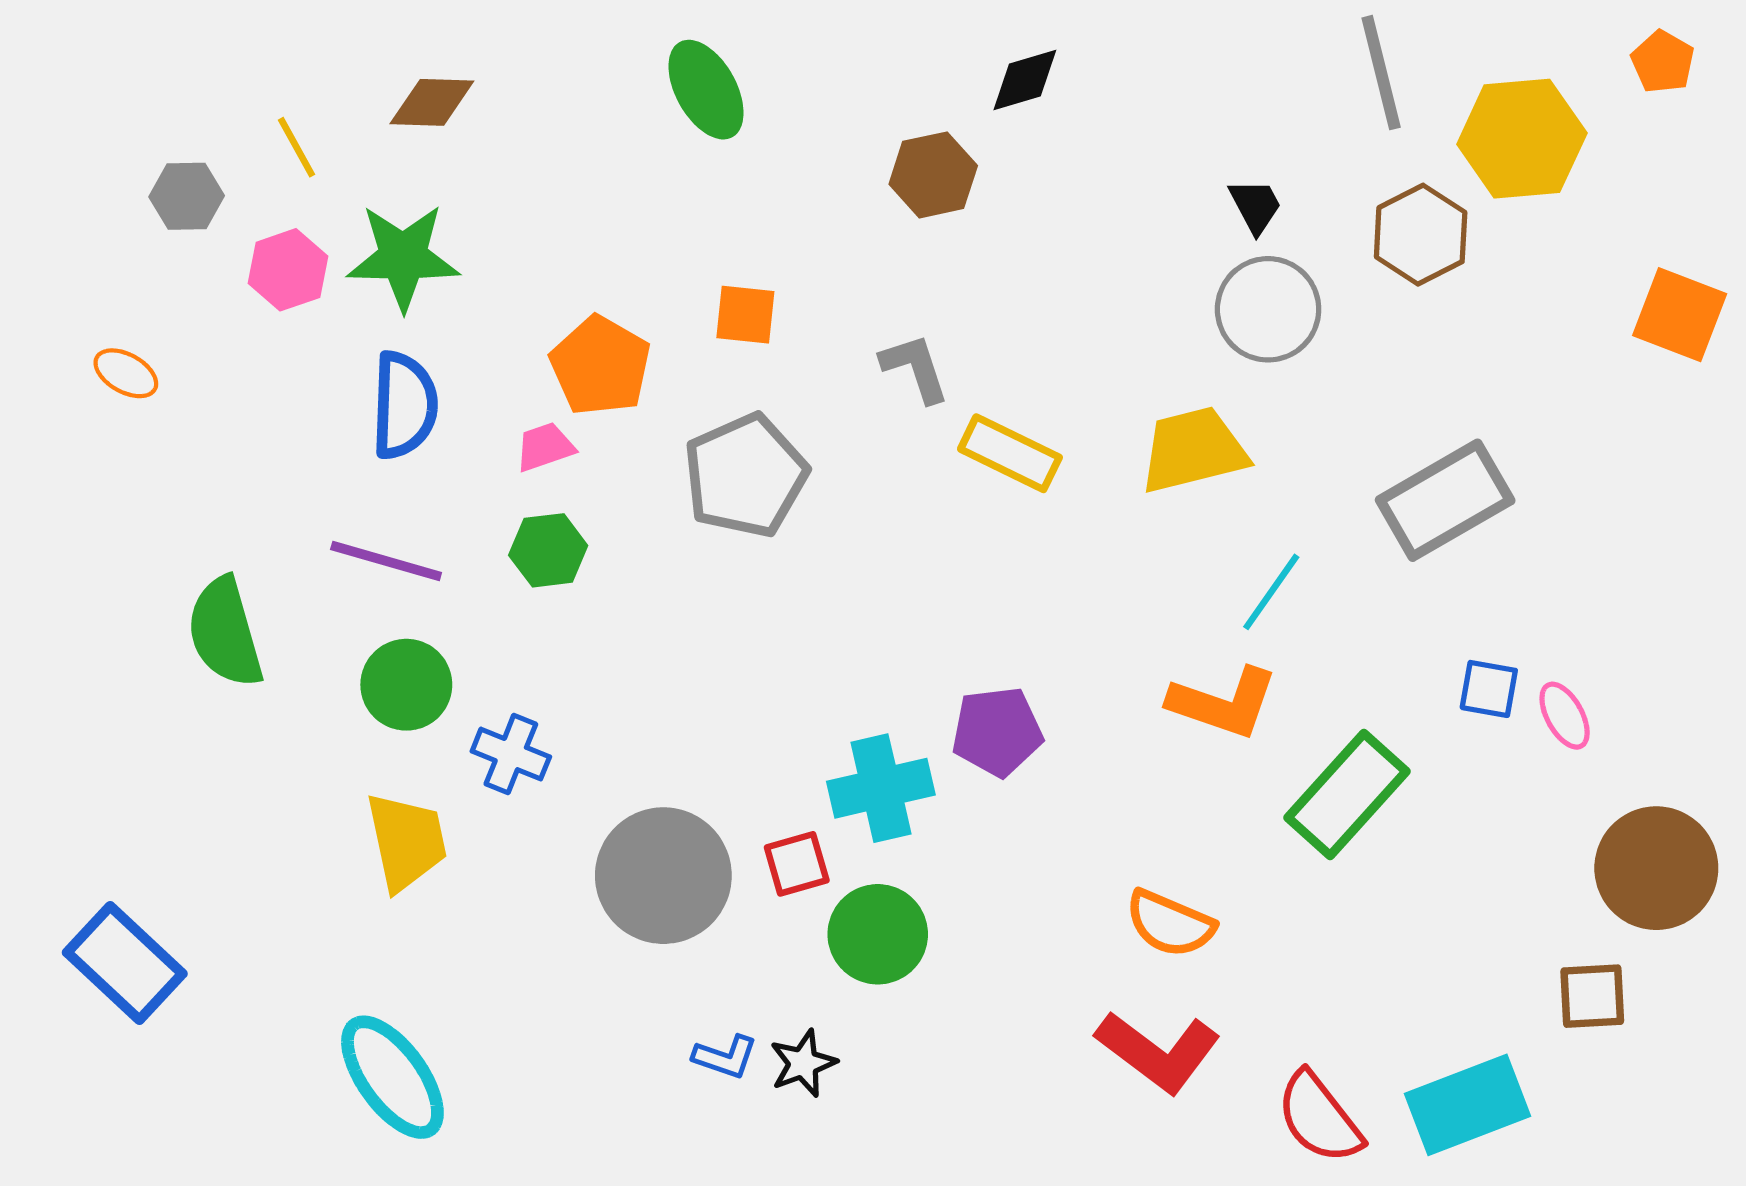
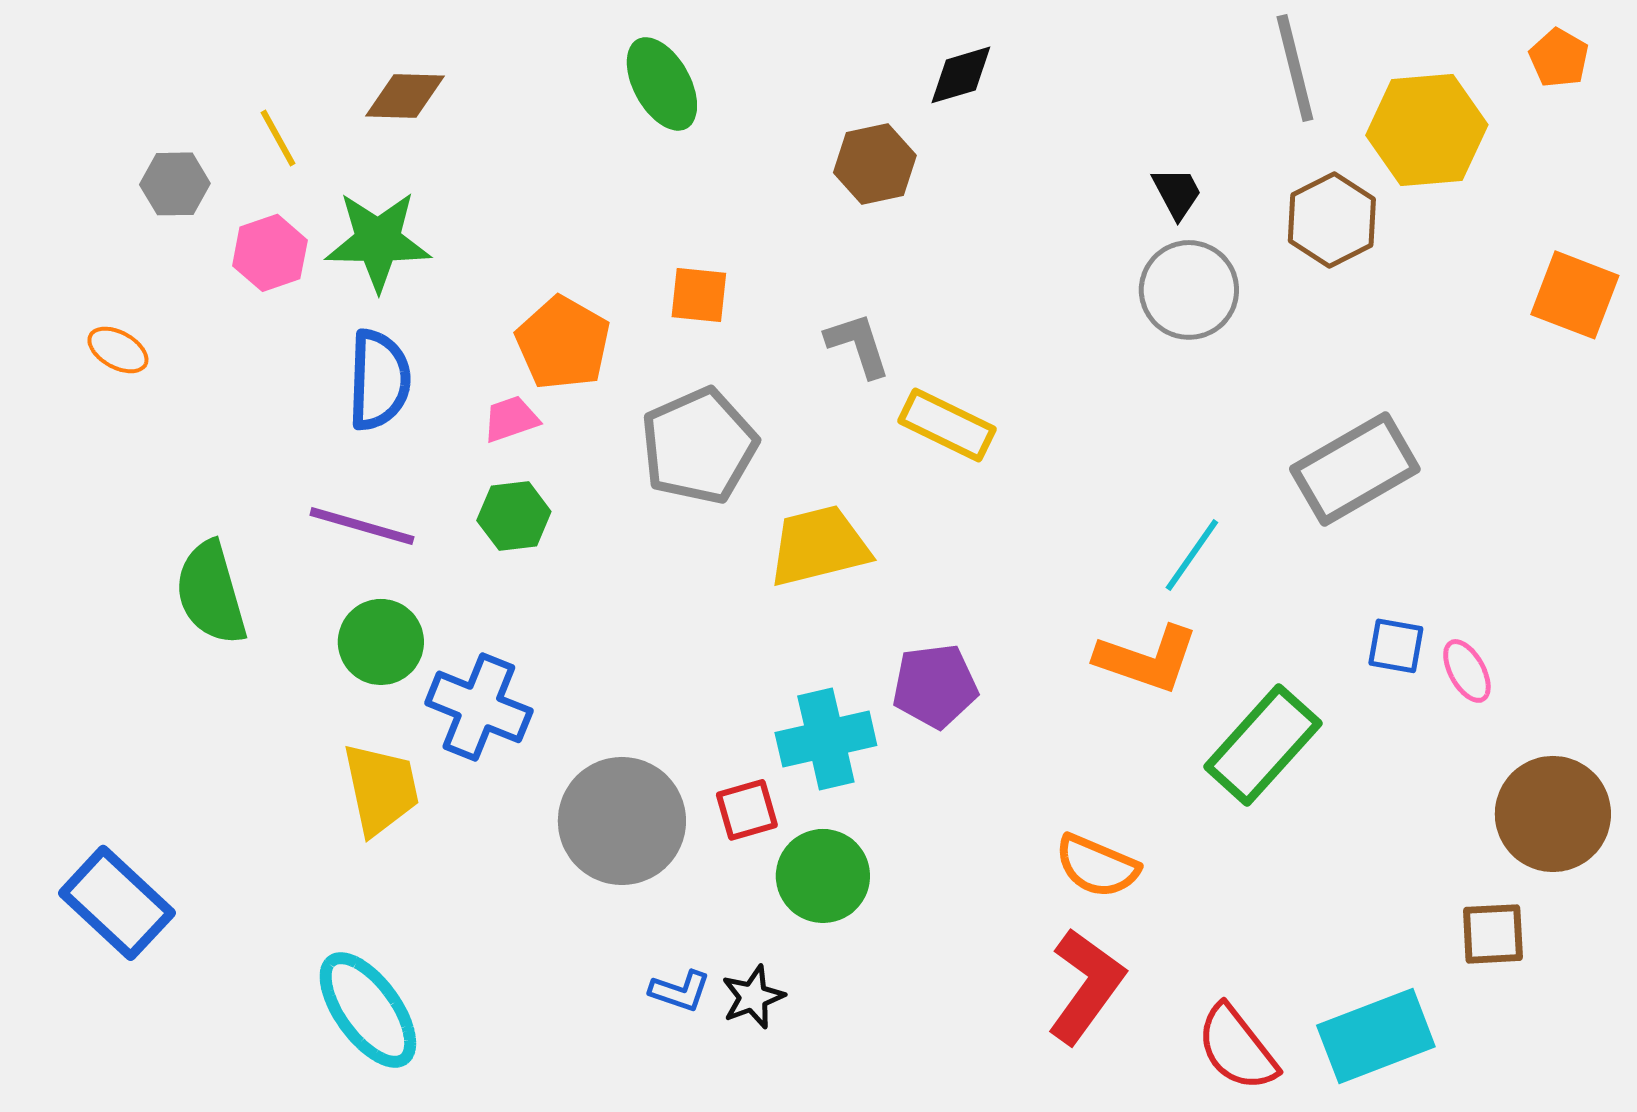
yellow trapezoid: (1193, 450) -> (819, 546), moved
blue cross: (511, 754) -> (479, 707), size x1.4
red L-shape: (1158, 1052) -> (1086, 986), turned -91

